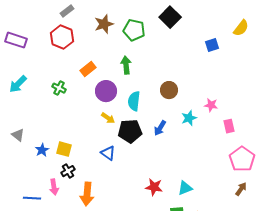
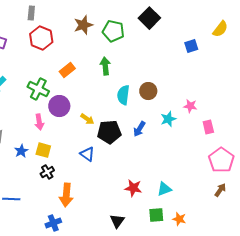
gray rectangle: (67, 11) -> (31, 13), moved, turned -48
green cross: (59, 88) -> (38, 89), size x1.5
purple circle: (106, 91) -> (59, 106), moved
cyan semicircle: (134, 101) -> (123, 95), moved
pink arrow: (54, 187) -> (39, 122), moved

